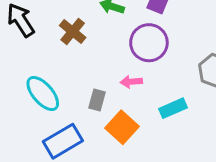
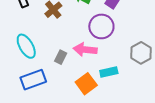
pink arrow: (131, 82) -> (85, 50), size x1.6
orange square: (122, 127) -> (86, 84), moved

